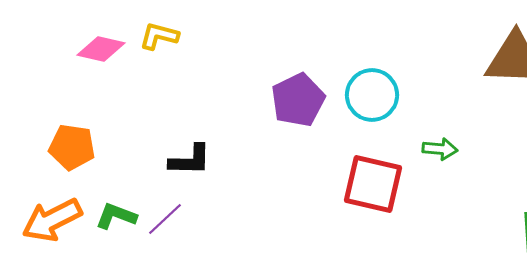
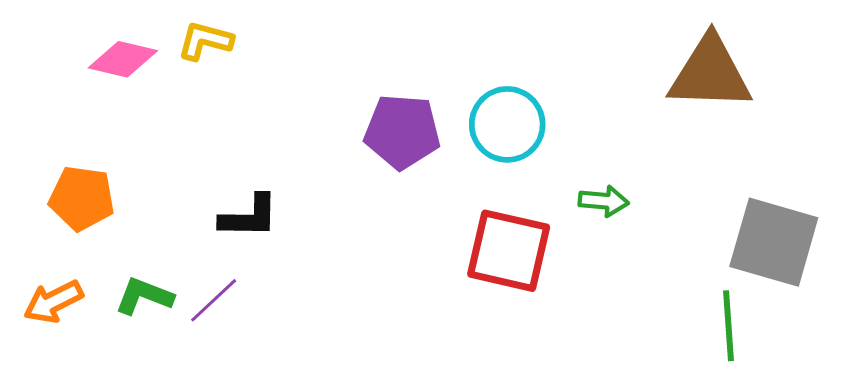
purple pentagon: (298, 100) -> (402, 132), turned 30
orange arrow: (52, 220) -> (53, 302), size x0.7

